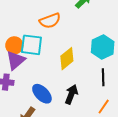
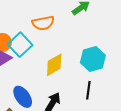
cyan square: (31, 45) -> (20, 45), turned 30

